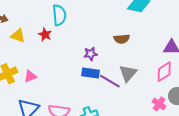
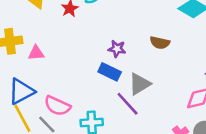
gray triangle: (128, 73) -> (139, 84), moved
purple line: (110, 81) -> (128, 104), moved

